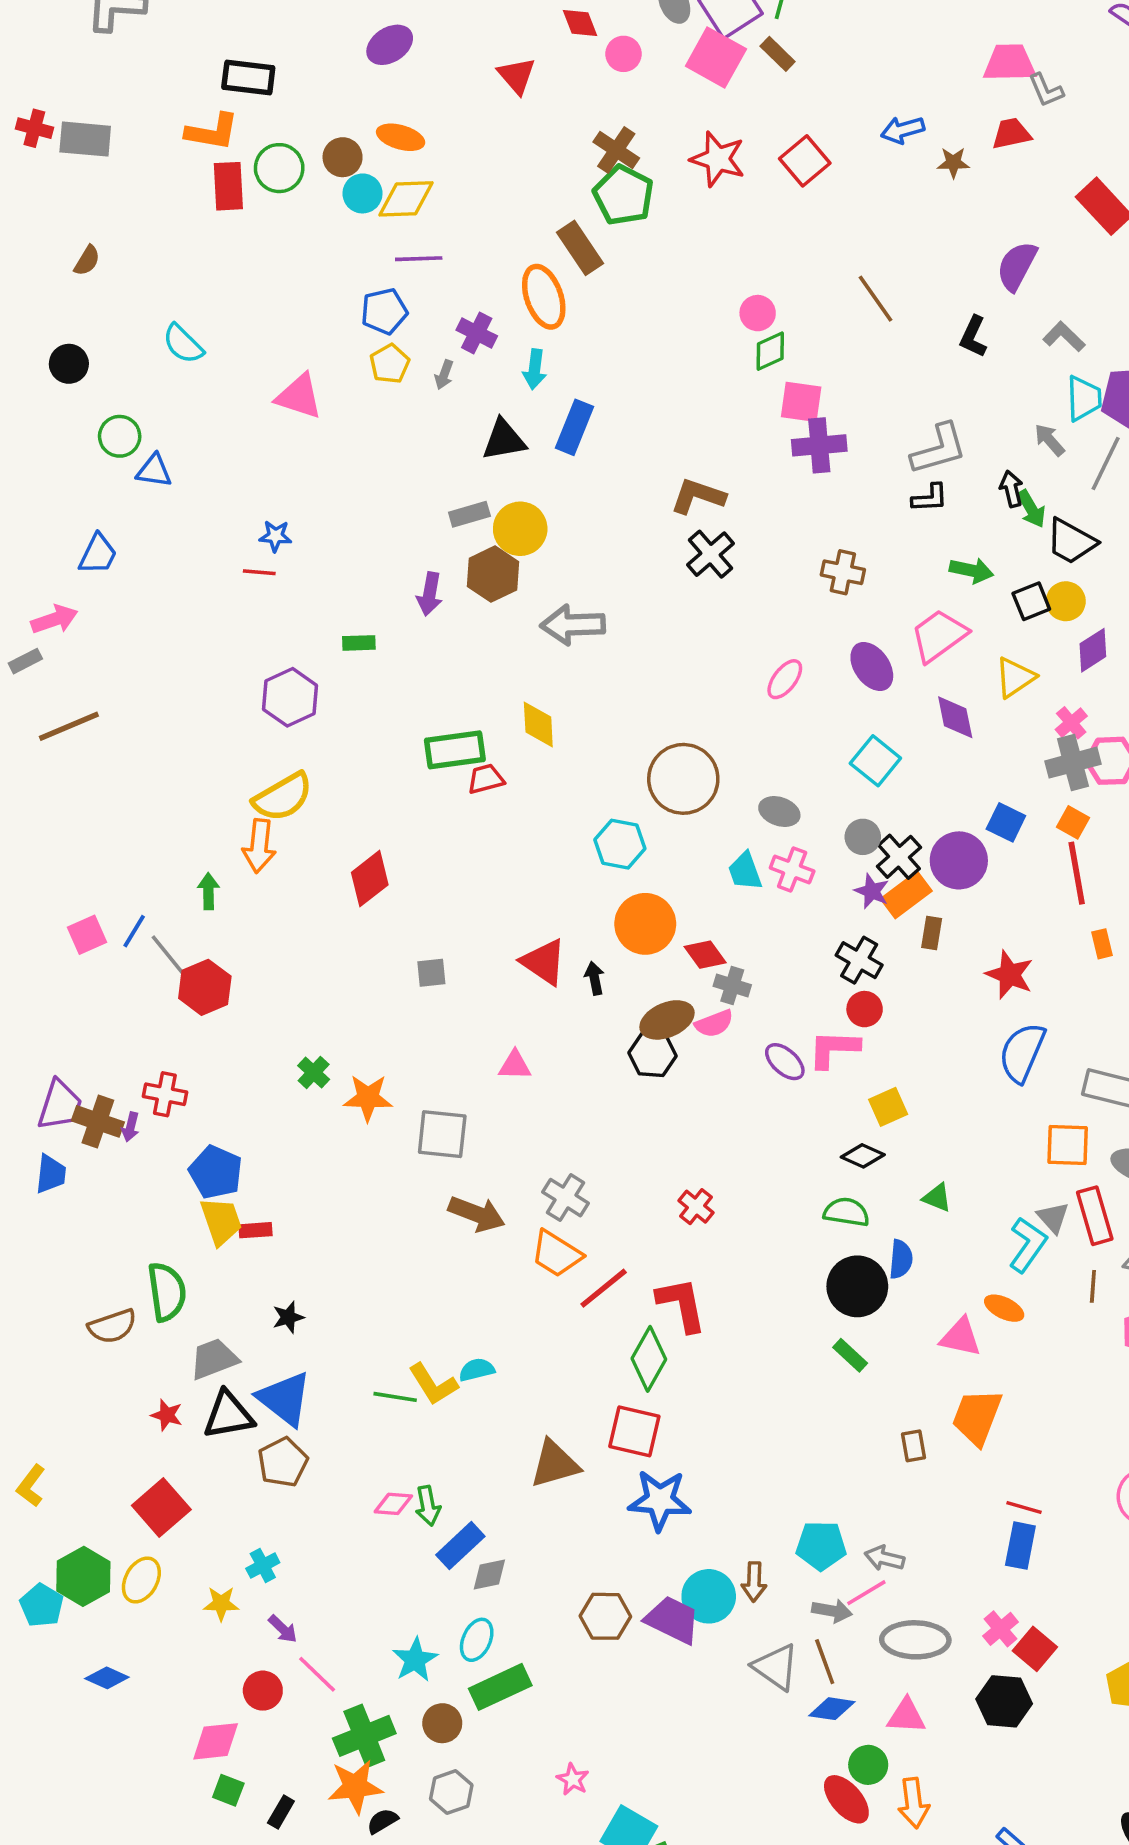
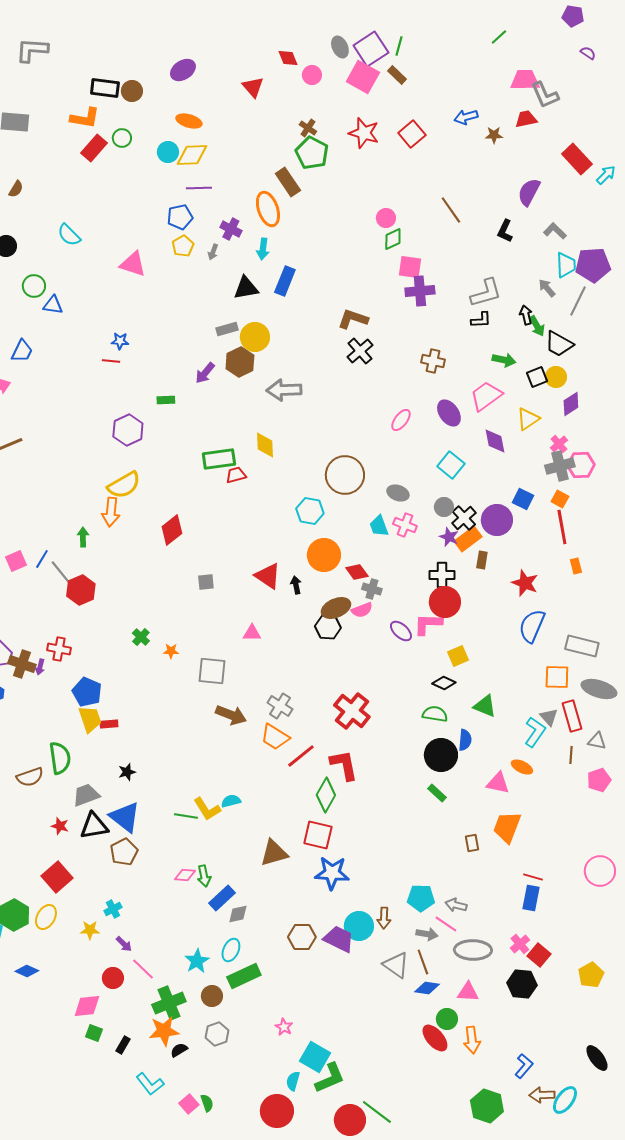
gray L-shape: (1046, 90) -> (545, 95), size x1.4
brown cross: (616, 150) -> (308, 128), size x0.7
brown circle: (343, 157) -> (132, 91), moved
green circle: (279, 168) -> (122, 138), size x0.7
red rectangle: (228, 186) -> (94, 148), turned 44
purple arrow: (430, 594) -> (205, 373), turned 30
black cross: (859, 960) -> (442, 575), turned -30
red circle: (865, 1009) -> (445, 602), size x1.6
orange star: (368, 1098) -> (171, 651), size x0.6
green triangle: (937, 1198) -> (485, 706), size x1.4
red cross: (696, 1207) -> (352, 711), size x1.8
pink line: (866, 1593) -> (446, 924), turned 65

